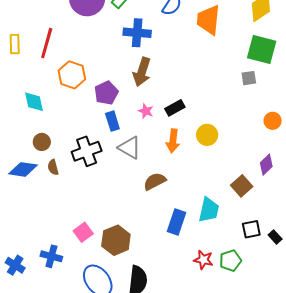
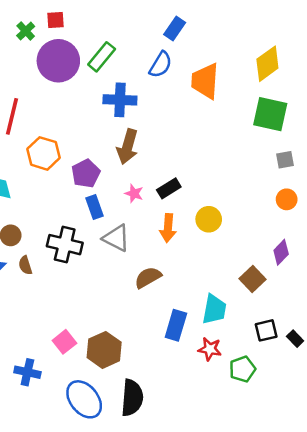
gray square: (249, 78) -> (285, 160), moved
black cross: (87, 151) -> (65, 245), turned 36
red star: (203, 260) -> (210, 349), moved

